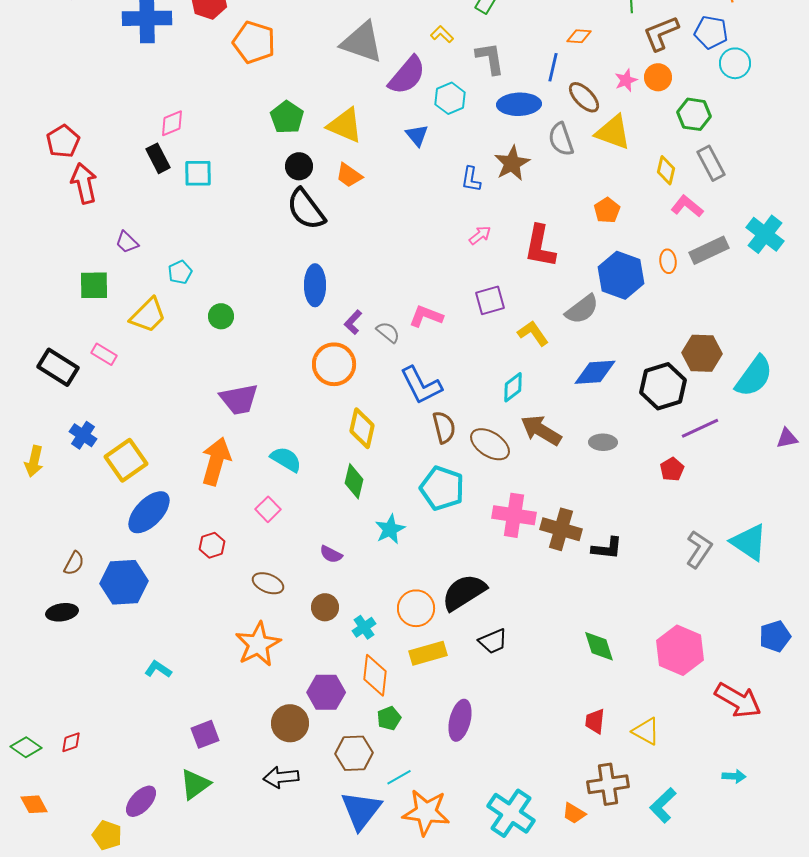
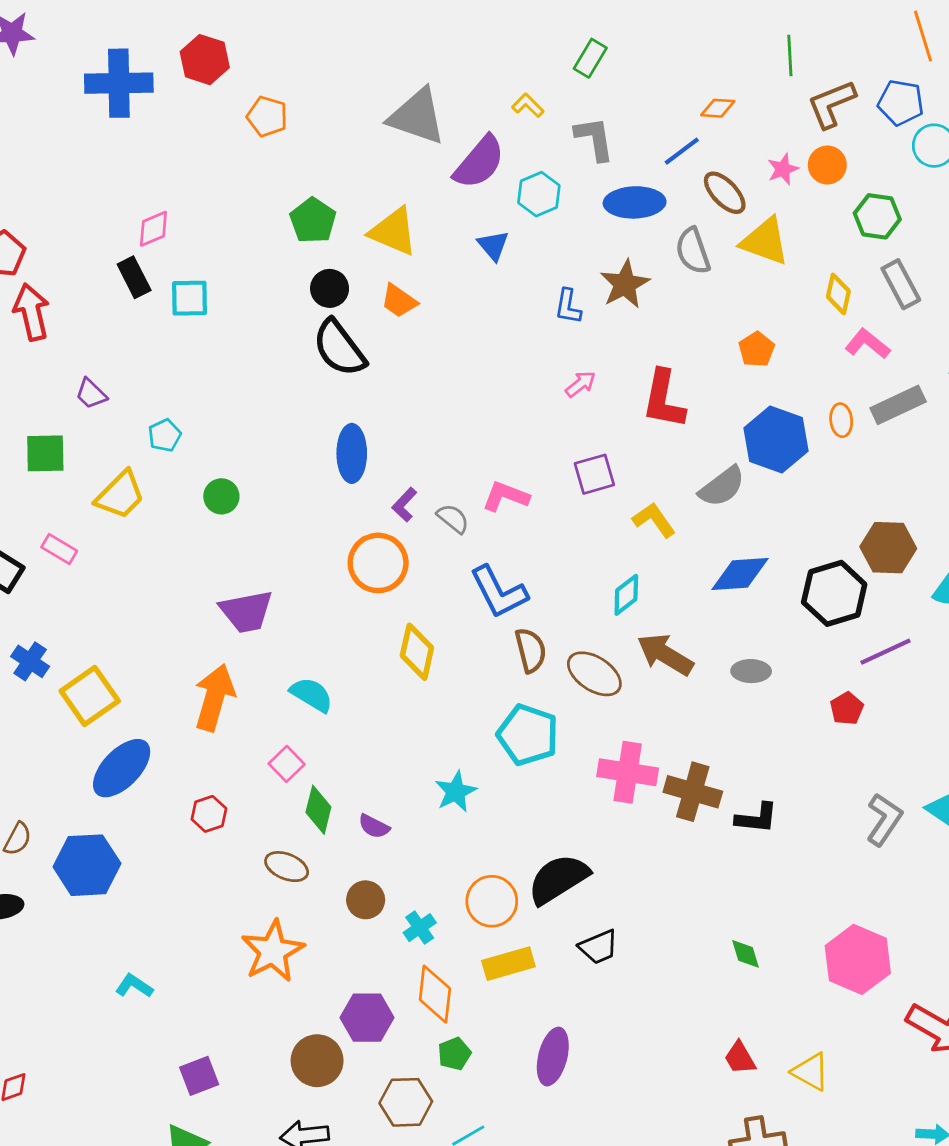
orange pentagon: (254, 42) -> (267, 116), size x0.7
blue line: (553, 67) -> (682, 151), turned 40
green diamond: (354, 481) -> (318, 810), moved
green diamond: (599, 646) -> (746, 954), size x0.7
red trapezoid: (595, 721) -> (740, 1058), turned -36

